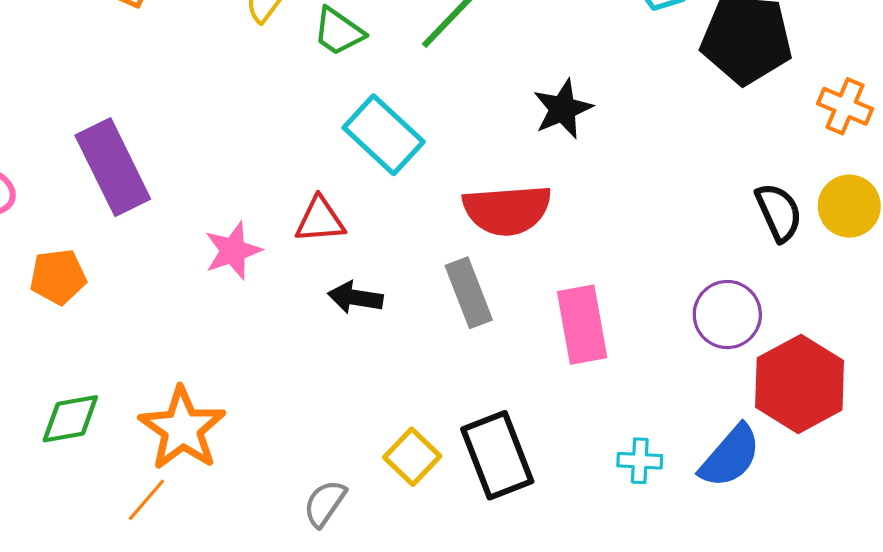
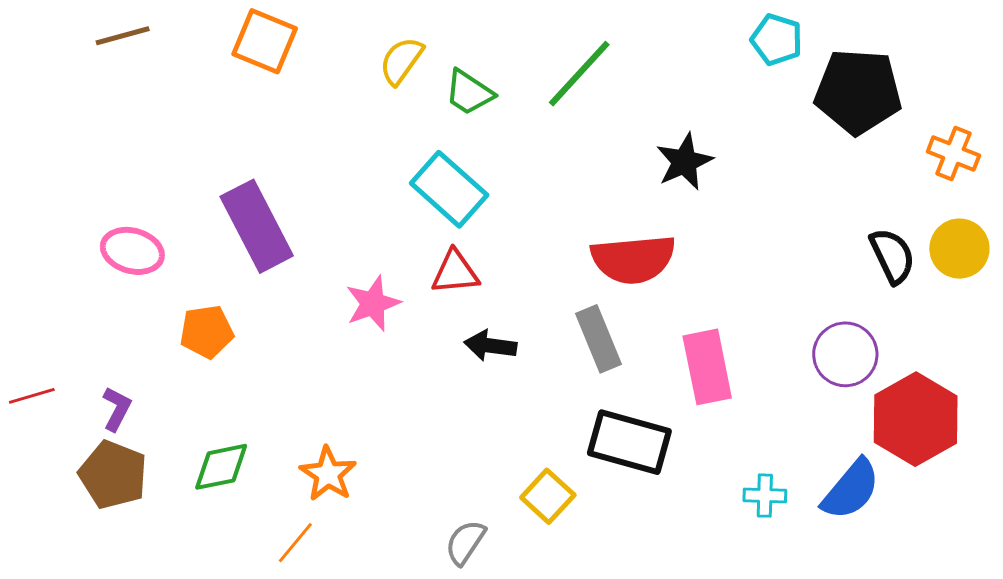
cyan rectangle: (384, 135) -> (449, 189), moved
orange star: (182, 429) -> (328, 474), size x0.7
black rectangle: (497, 455) -> (629, 442), moved, turned -52

